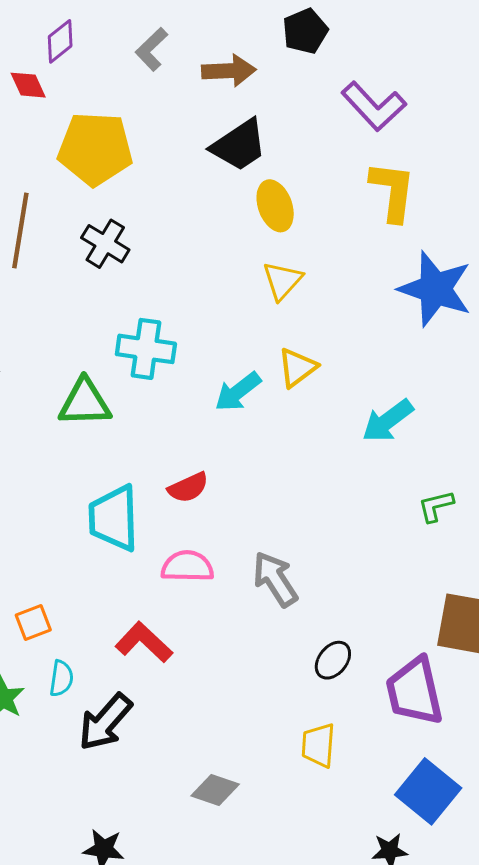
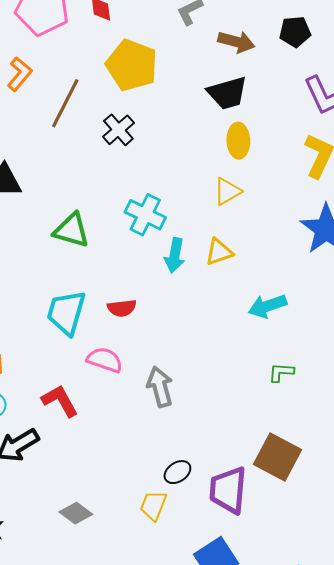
cyan cross: (146, 349) -> (145, 215), moved
cyan arrow: (238, 392) -> (175, 255), turned -60
black ellipse: (333, 660) -> (177, 472), moved

